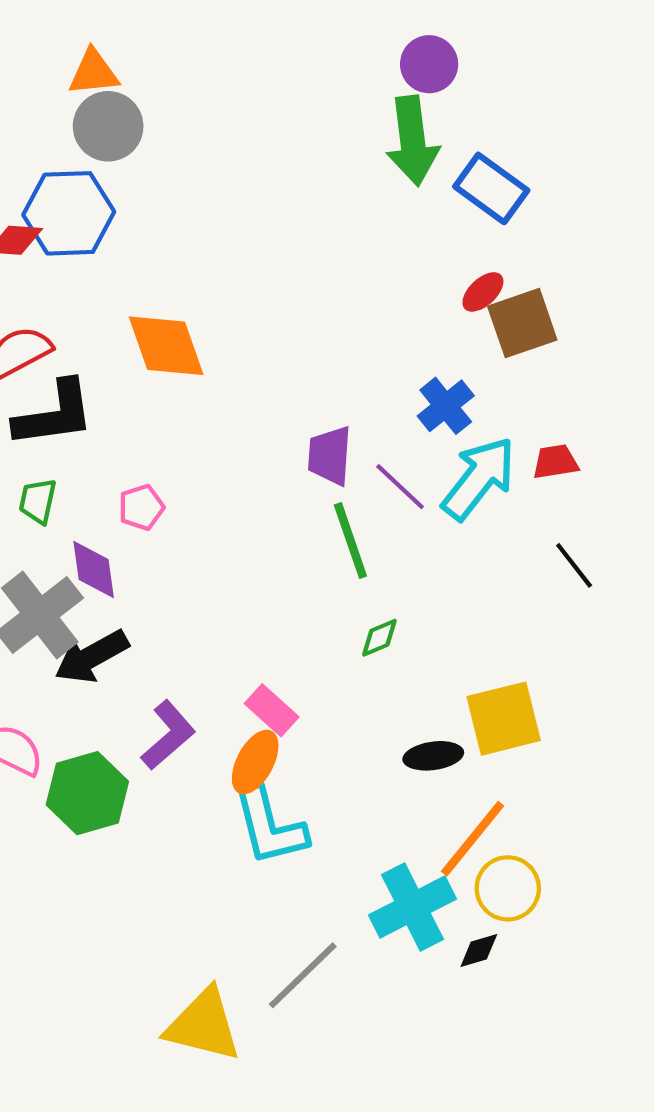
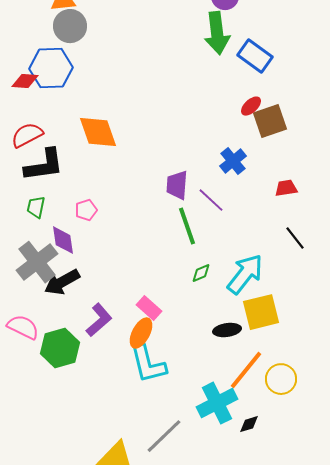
cyan arrow: (479, 478) -> (245, 274), moved
yellow circle: (508, 888) -> (281, 379), moved

